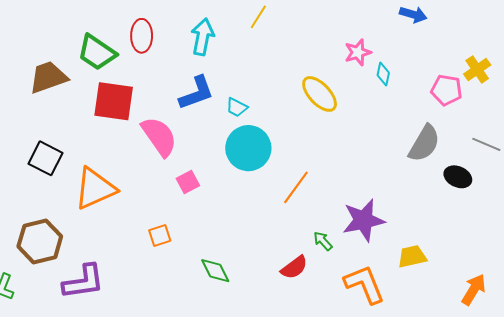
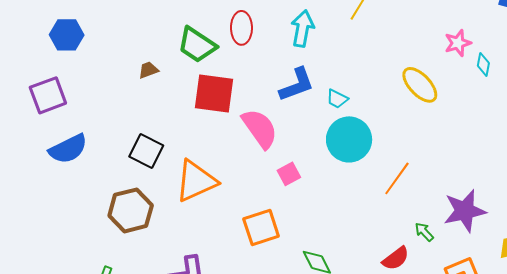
brown trapezoid: (48, 77) -> (148, 70), size x0.5
orange square: (160, 236) -> (261, 228), size x1.6
brown hexagon: (40, 241) -> (131, 210), moved

